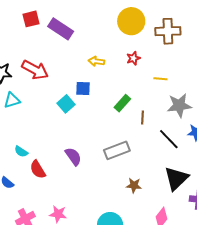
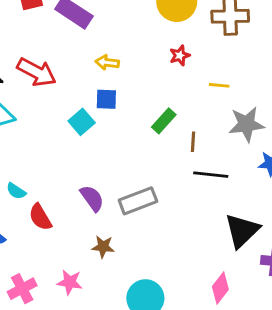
yellow arrow: (96, 61) -> (107, 62), moved
black line: (169, 139) -> (211, 175), moved, turned -40
gray rectangle: (117, 150) -> (138, 201), moved
brown star: (134, 185) -> (103, 247), moved

